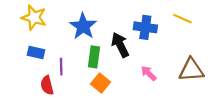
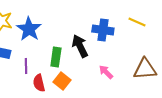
blue star: (83, 26) -> (29, 29), moved
red semicircle: (47, 85) -> (39, 83), moved

